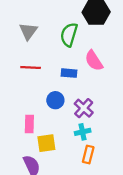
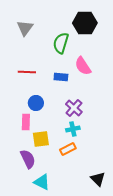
gray triangle: (28, 31) -> (25, 28), moved
blue circle: (55, 100) -> (36, 103), moved
orange rectangle: (88, 154) -> (68, 149), moved, turned 49

